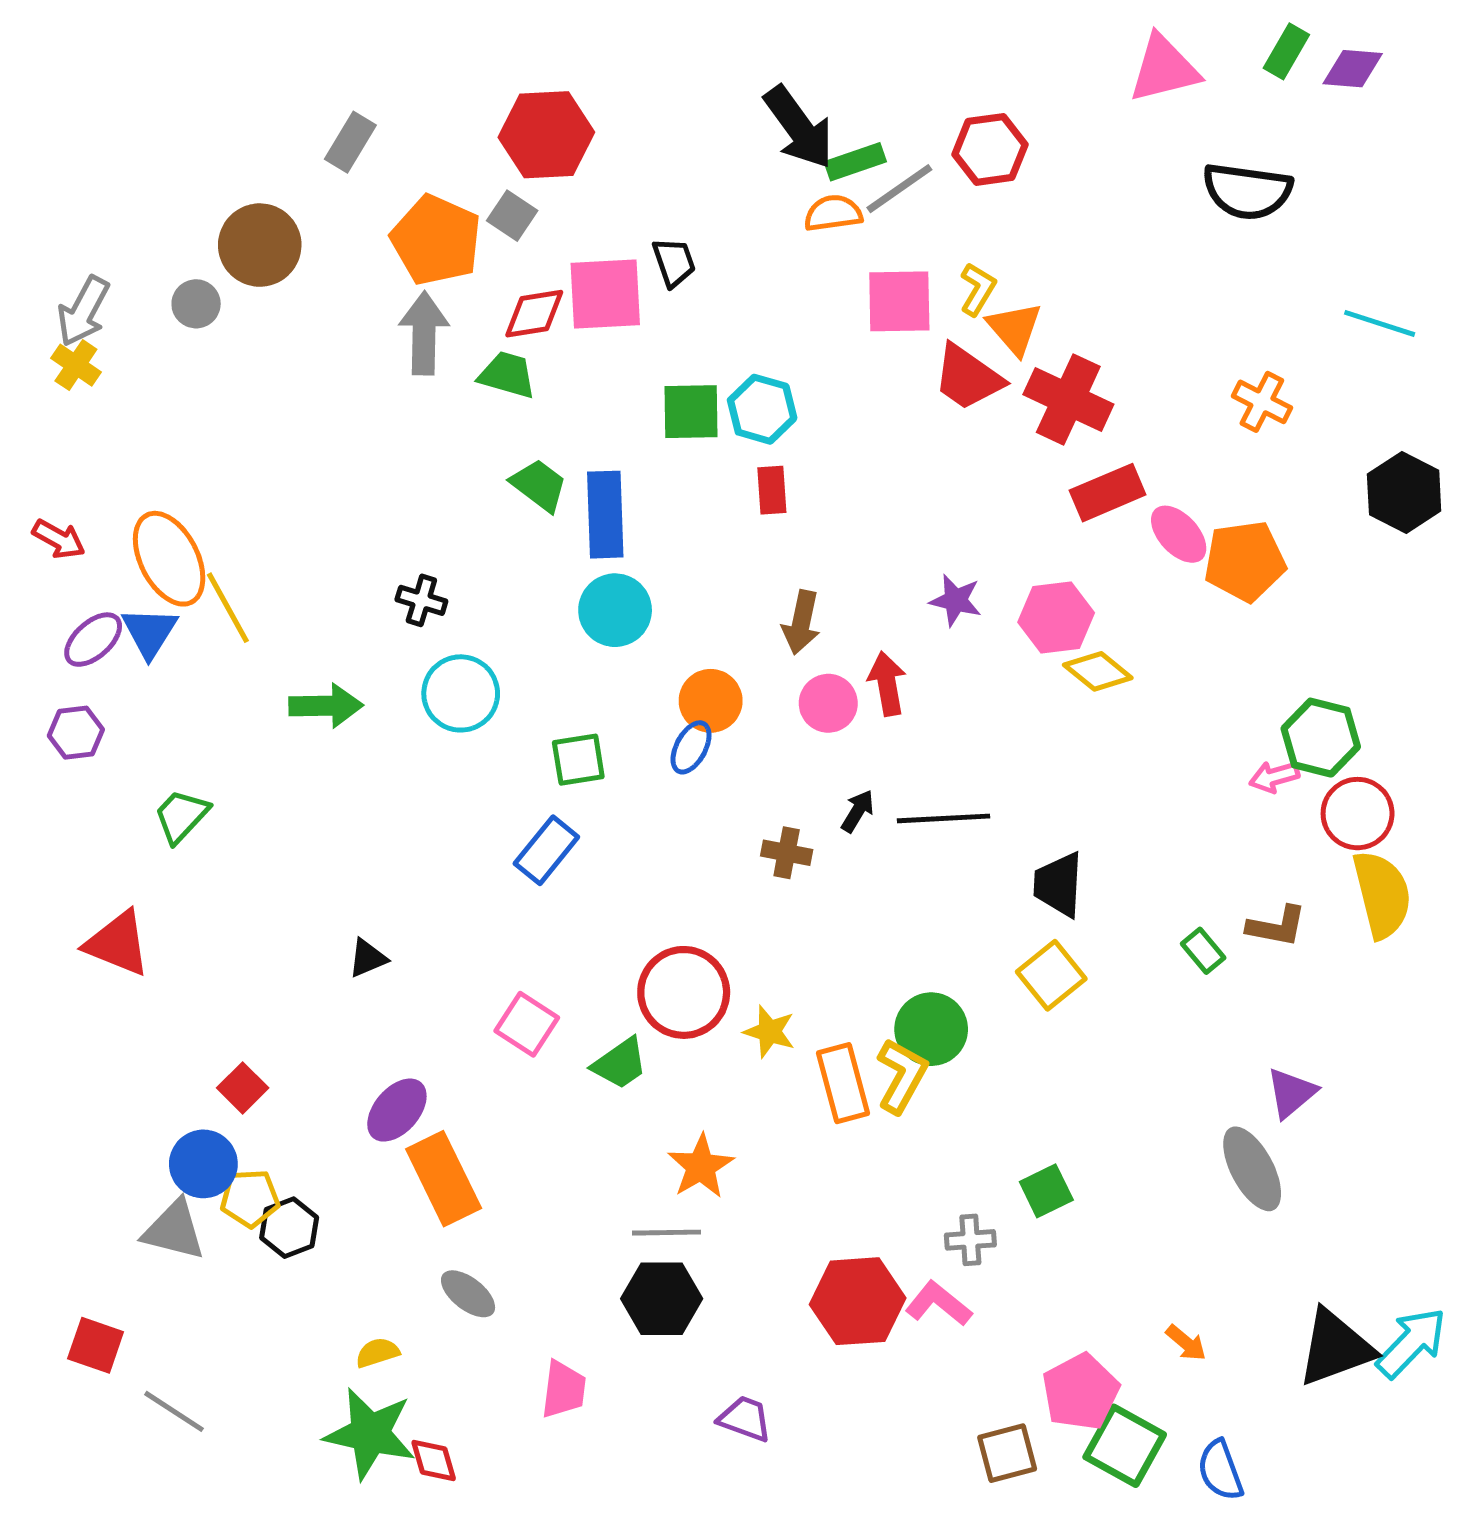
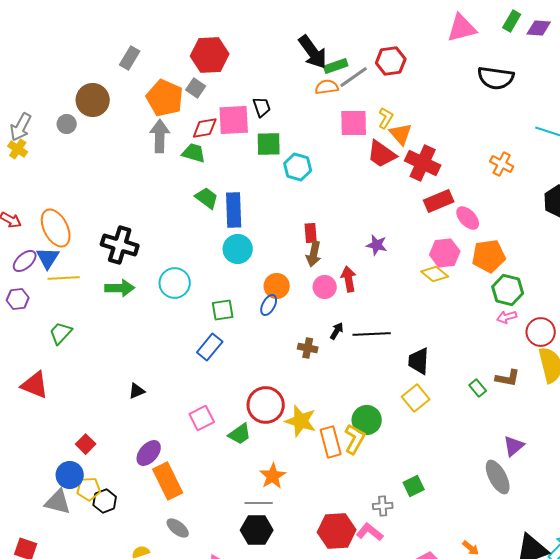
green square: (691, 412) -> (269, 144), moved
red rectangle: (772, 490) -> (311, 233), moved
orange pentagon: (1245, 561) -> (489, 256), moved
black cross: (421, 600) -> (120, 245), moved, size x1.8
yellow line: (228, 608) -> (64, 278), moved, turned -64
pink hexagon: (1056, 618) -> (445, 253), moved
green hexagon: (1321, 738) -> (508, 290), moved
pink square: (527, 1024) -> (202, 418), turned 30
yellow star: (769, 1032) -> (301, 421), size x1.5

